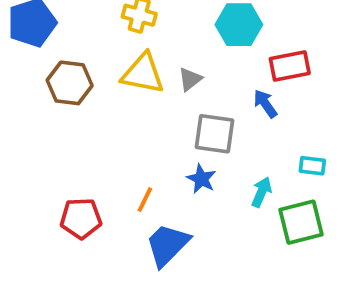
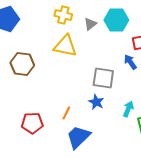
gray triangle: (190, 79) -> (90, 24), moved
brown hexagon: (70, 83) -> (22, 64), moved

